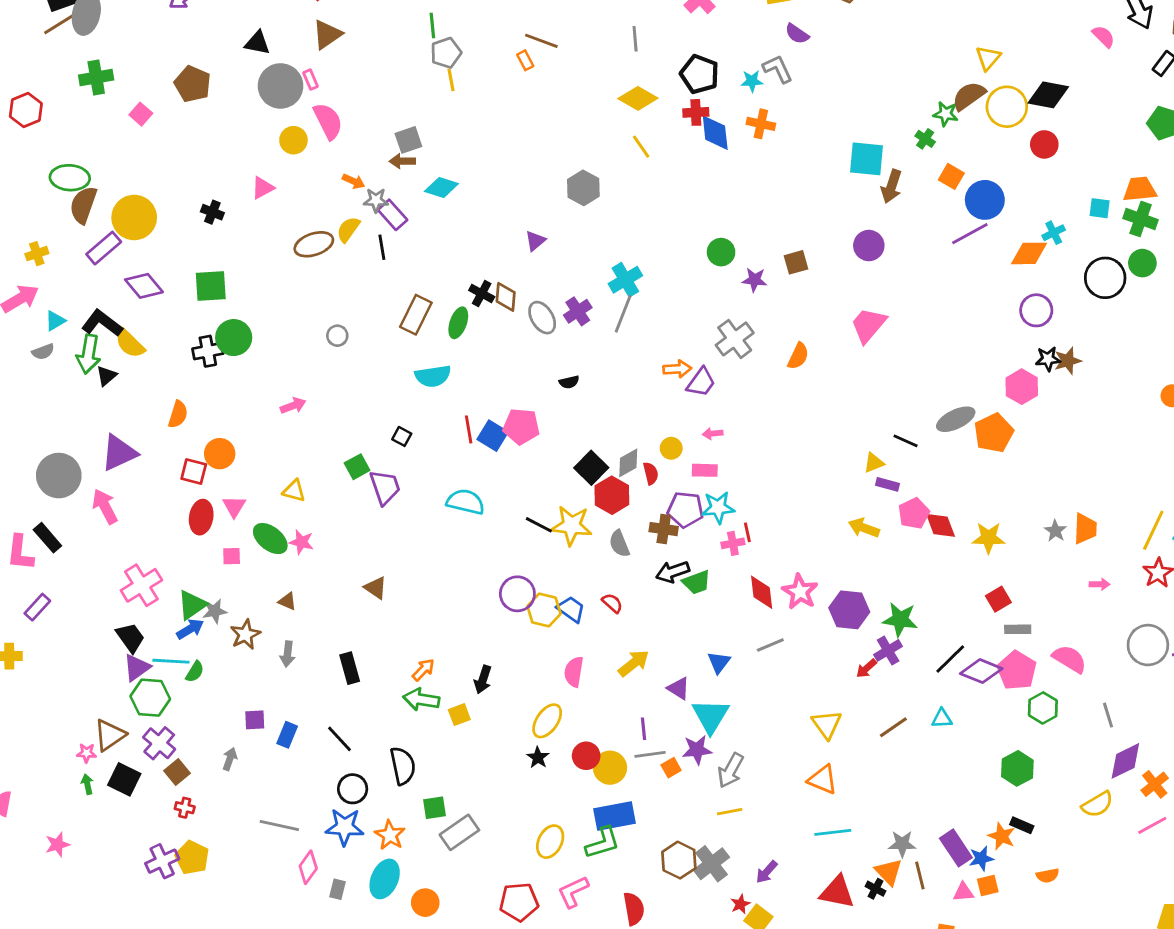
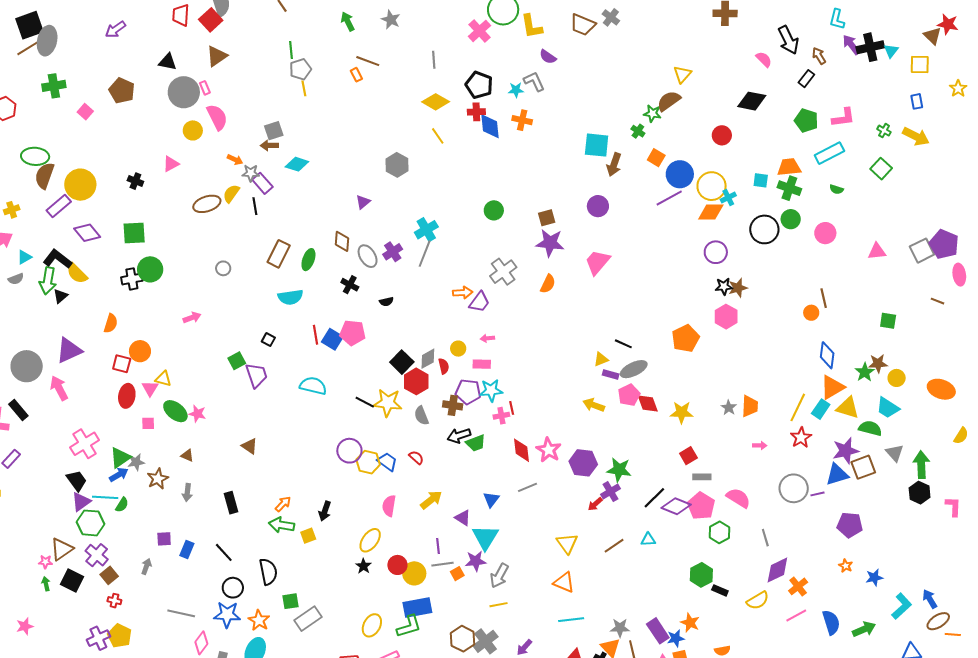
black diamond: (1048, 95) -> (752, 101), moved
yellow circle: (1007, 107) -> (712, 186), moved
purple star: (754, 280) -> (550, 243), moved, size x1.6
black cross: (482, 294) -> (350, 285), moved
pink hexagon: (1022, 387) -> (726, 317), moved
gray ellipse: (956, 419) -> (634, 369), moved
yellow triangle: (294, 491) -> (163, 379), moved
black rectangle: (1022, 825) -> (720, 590), moved

